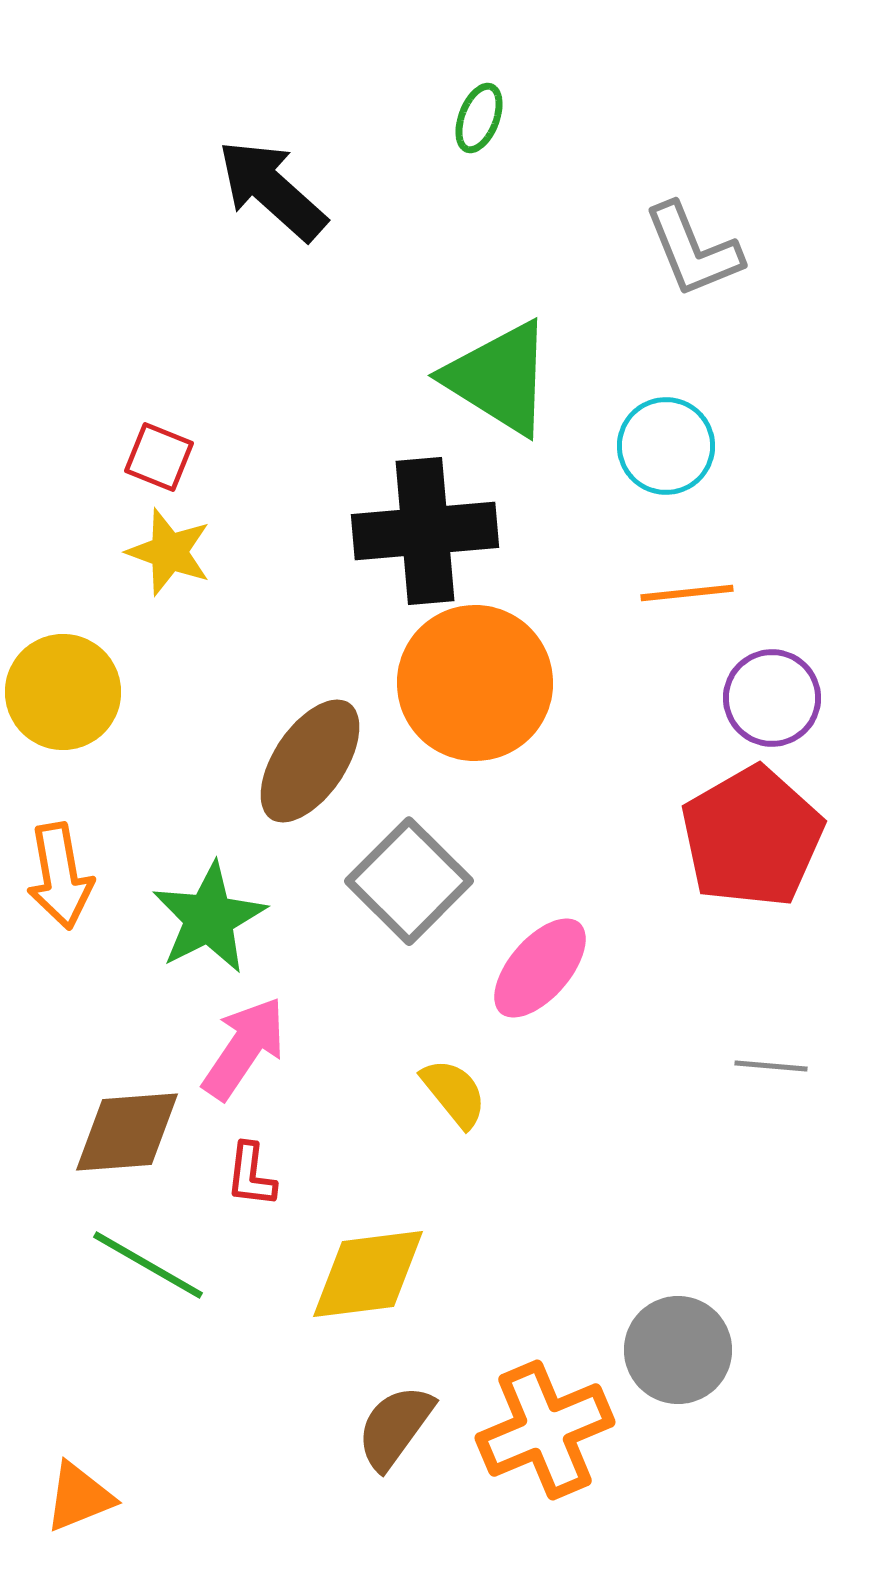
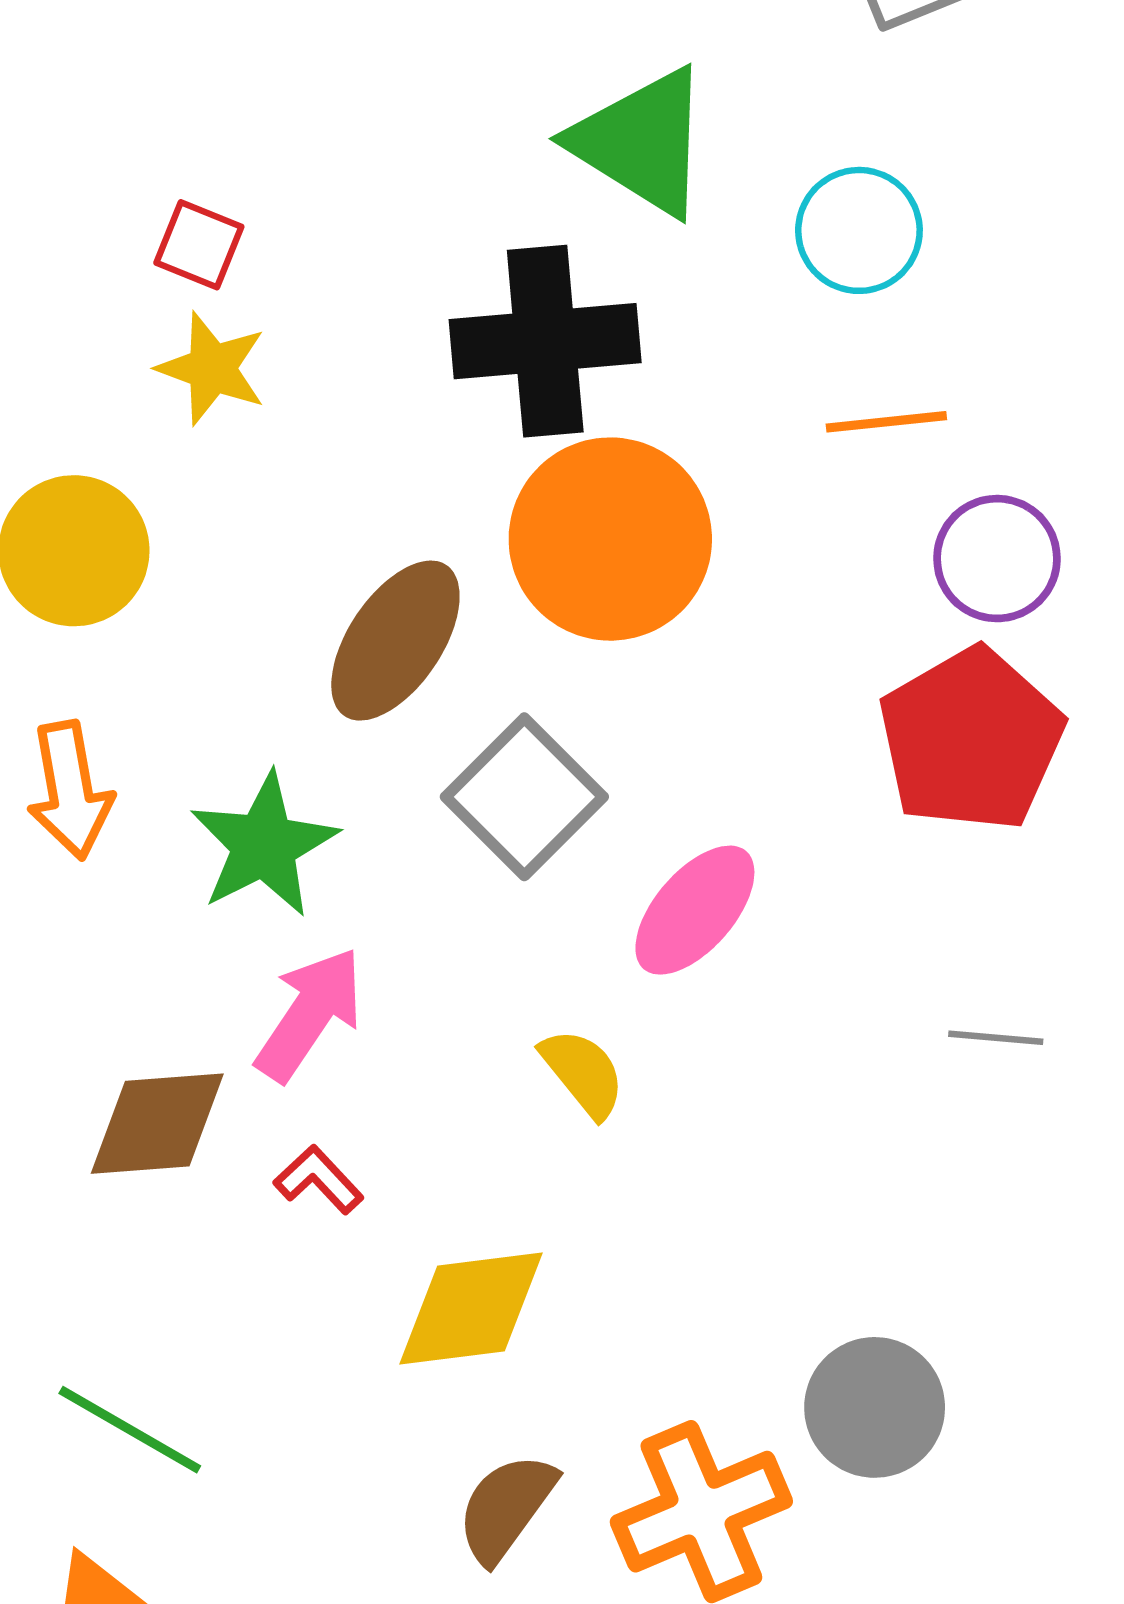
red L-shape: (251, 1175) -> (319, 1180), turned 130
green line: (148, 1265) -> (130, 1430), moved

